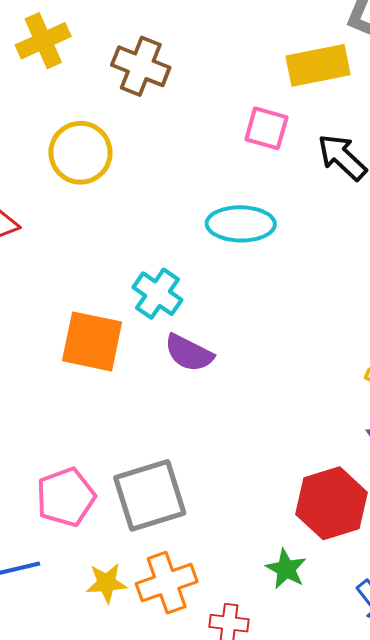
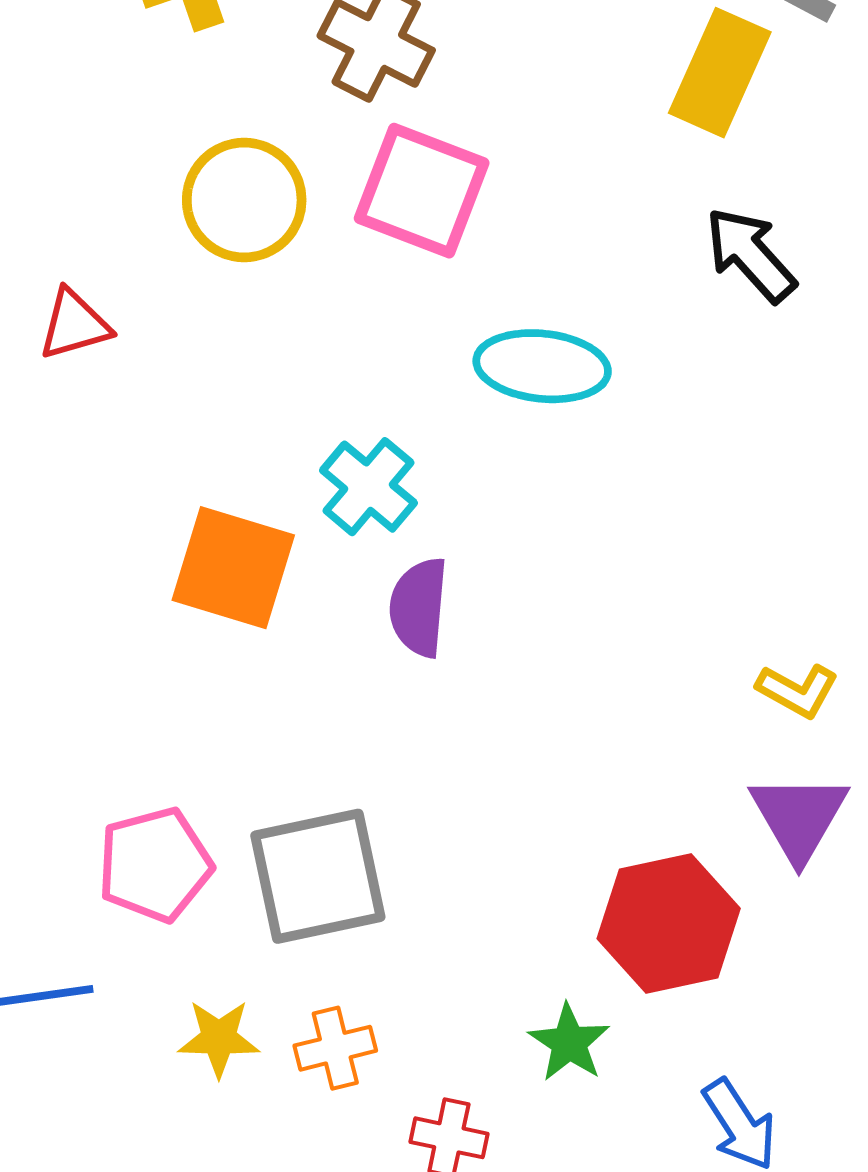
yellow rectangle: (318, 65) -> (720, 73), turned -60
pink square: (266, 128) -> (422, 191), moved, size x1.5
purple semicircle: (189, 353) -> (419, 607), turned 63
orange cross: (167, 583) -> (335, 1048), size x0.7

